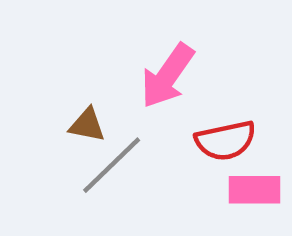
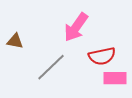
brown triangle: (87, 125) -> (15, 41), moved

